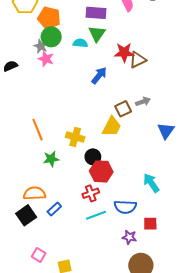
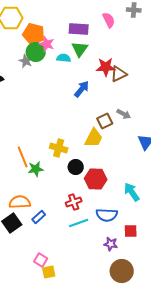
pink star: (46, 59) -> (47, 44), moved
gray arrow: (143, 102) -> (124, 114), turned 48
orange line: (38, 130) -> (23, 157), moved
red hexagon: (101, 171) -> (96, 179), moved
pink square: (39, 255) -> (41, 260), moved

